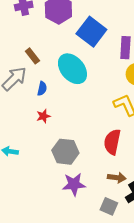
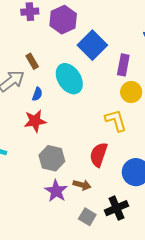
red star: (43, 116) -> (35, 121), size x1.6
brown arrow: (117, 178) -> (82, 185), moved
purple star: (74, 184) -> (56, 191), turned 30

